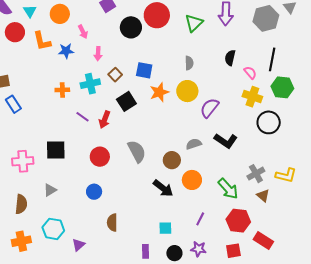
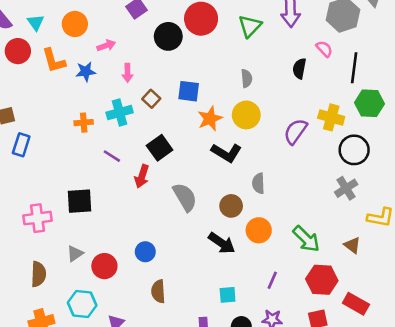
pink arrow: (83, 32) -> (106, 46), turned -80
pink semicircle: (250, 73) -> (324, 49), moved
black square: (126, 101) -> (160, 148), moved
blue rectangle: (13, 104) -> (21, 145), turned 54
purple semicircle: (209, 108) -> (296, 131), moved
red arrow: (105, 120) -> (142, 176), moved
black L-shape: (226, 141) -> (226, 153), moved
gray semicircle: (194, 144) -> (258, 183), turned -70
red circle: (100, 157) -> (104, 266), moved
gray cross: (256, 174) -> (346, 188), moved
blue circle: (94, 192) -> (145, 252), moved

